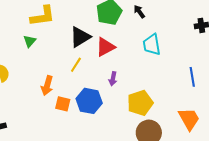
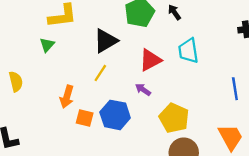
red triangle: (105, 47) -> (150, 60), moved
purple arrow: (113, 79) -> (143, 90), turned 112
yellow pentagon: (140, 103) -> (174, 118), turned -30

